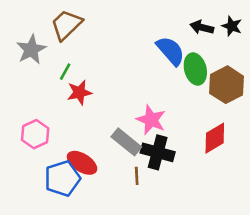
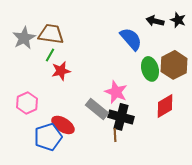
brown trapezoid: (66, 25) -> (51, 34), moved, turned 52
green ellipse: (195, 69) -> (150, 69), moved
brown line: (137, 176) -> (115, 135), moved

